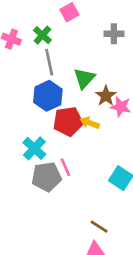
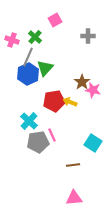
gray line: (49, 62) -> (28, 57), moved, turned 36
green triangle: (84, 78) -> (45, 68), moved
blue hexagon: (48, 96) -> (28, 74), moved
brown line: (99, 227) -> (73, 165), moved, turned -40

